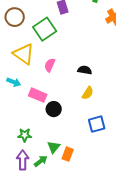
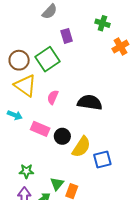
brown circle: (15, 17) -> (19, 60), moved
black semicircle: (85, 70) -> (90, 102), size x1.6
yellow semicircle: (88, 93) -> (81, 147), moved, size x1.5
black circle: (54, 109) -> (62, 136), moved

